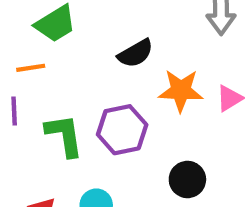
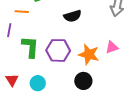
orange star: (181, 91) -> (89, 54), moved

